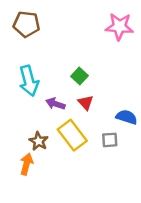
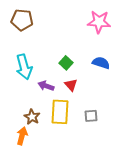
blue semicircle: (127, 117) -> (101, 63), moved
yellow rectangle: (72, 135) -> (60, 112), turned 40

